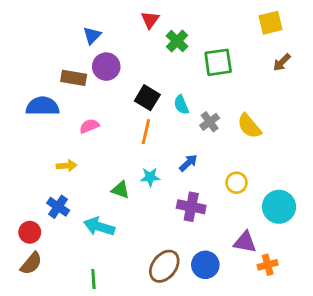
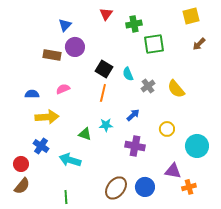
green cross: (177, 41) -> (134, 24), moved, turned 35
blue semicircle: (42, 106) -> (32, 94), moved, size x0.6
yellow arrow: (67, 166) -> (47, 117), size x1.6

